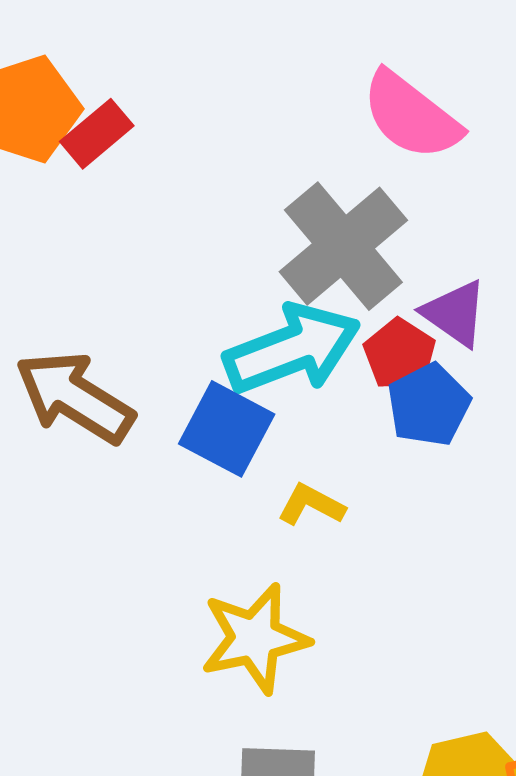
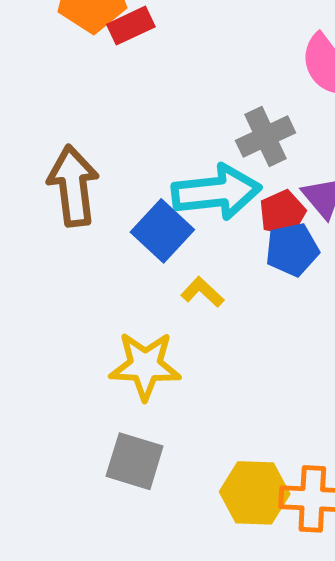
gray cross: (343, 246) -> (266, 137), size x0.7
brown arrow: (75, 397) -> (73, 186), turned 36

